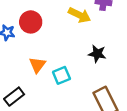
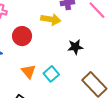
red circle: (31, 22) -> (22, 36), moved

